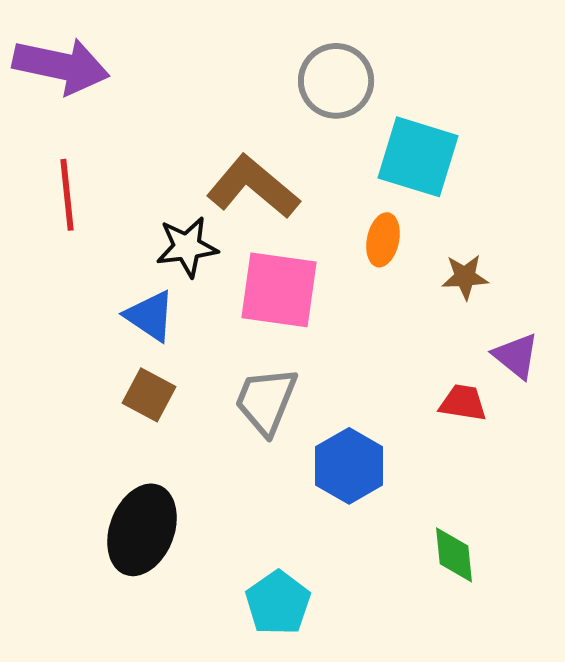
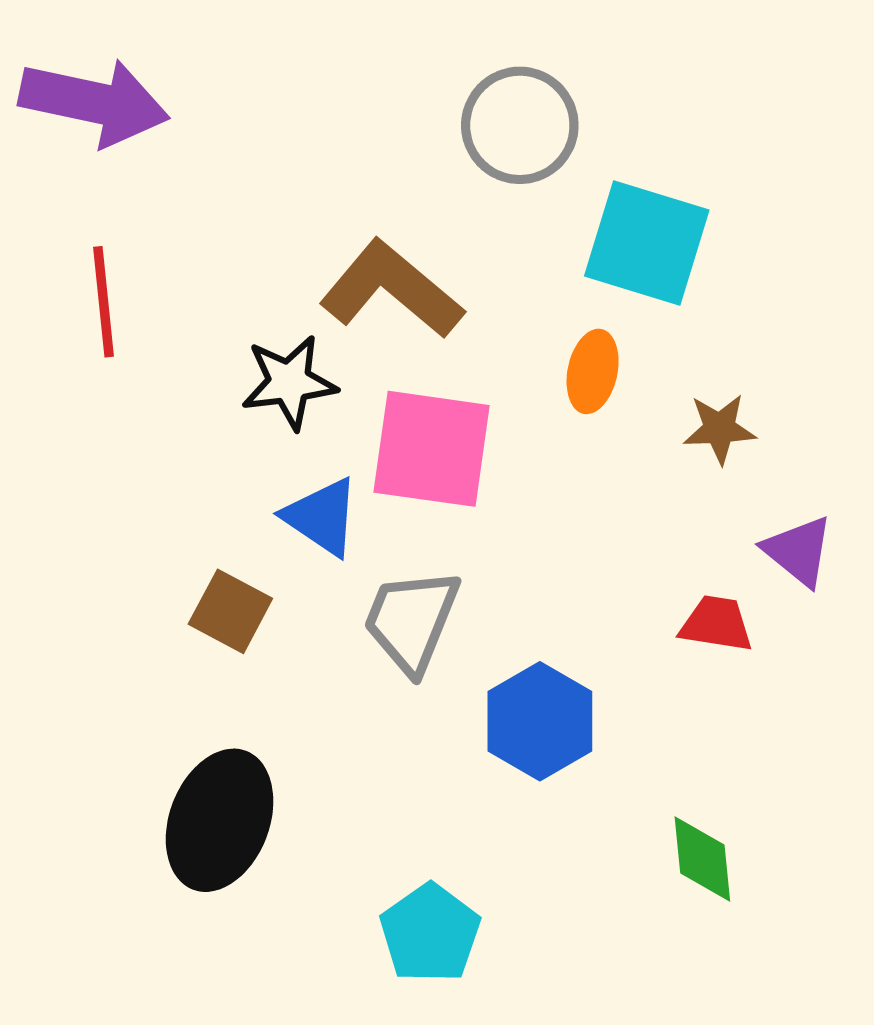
blue triangle: (150, 316) -> (322, 517), moved

